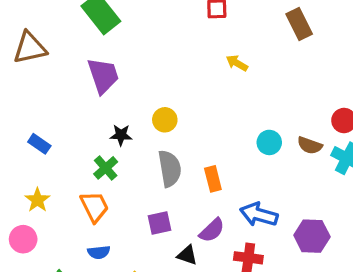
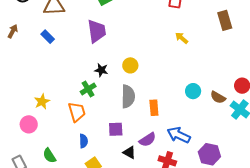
blue rectangle: (39, 144) -> (48, 37), moved
blue semicircle: (99, 252) -> (84, 141), moved, turned -96

